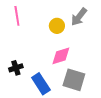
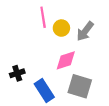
pink line: (17, 16) -> (43, 17), moved
gray arrow: (79, 17) -> (85, 31), moved

